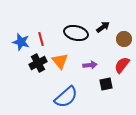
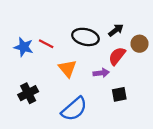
red line: (41, 39) -> (46, 44), turned -48
black cross: (38, 63) -> (28, 93), moved
red semicircle: (122, 65) -> (117, 56), moved

